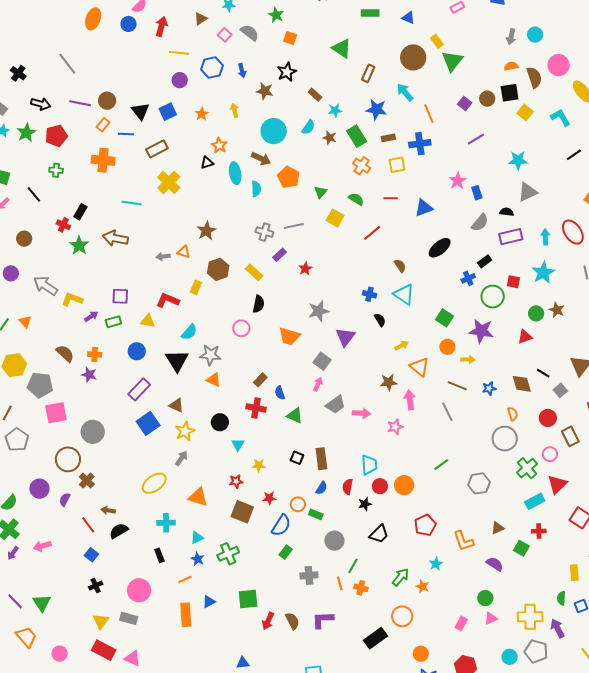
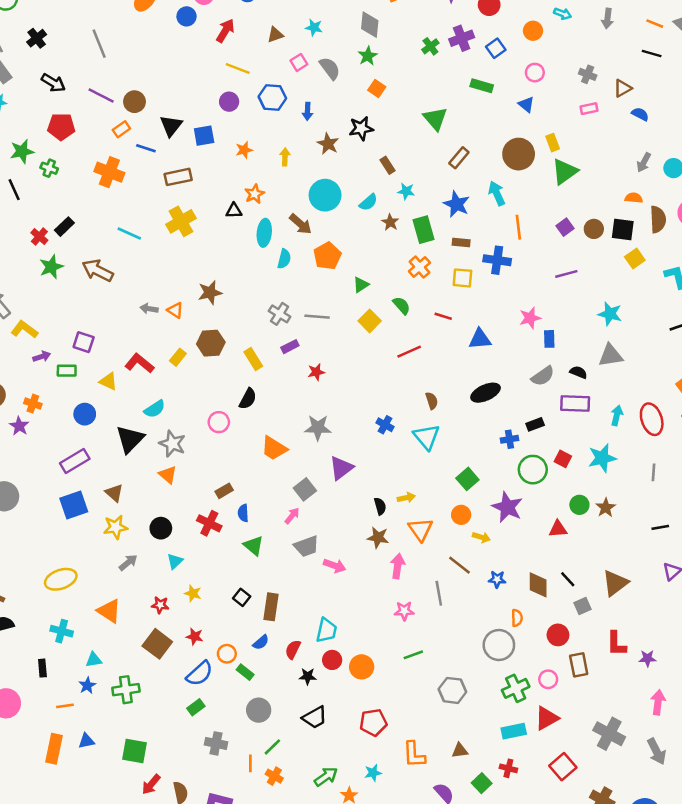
green star: (26, 133) -> (22, 151), moved
black semicircle: (380, 320) -> (380, 506), moved
pink star: (395, 427) -> (404, 611), moved
gray arrow: (181, 458) -> (128, 563), moved

